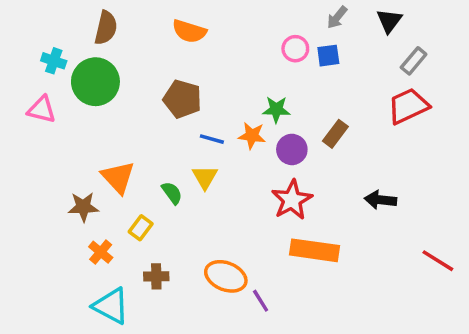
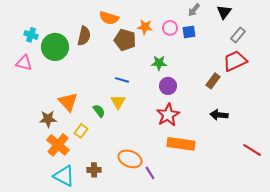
brown semicircle: (106, 28) -> (84, 36), moved
brown pentagon: (182, 99) -> (125, 40), moved
brown rectangle: (335, 134) -> (213, 81), moved
orange star: (252, 136) -> (145, 27), moved
orange cross: (101, 252) -> (58, 145), size x1.6
brown cross: (156, 276) -> (94, 170), moved

